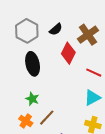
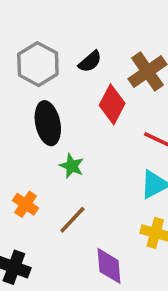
green star: (32, 99) -> (72, 166), moved
orange cross: (26, 121) -> (26, 204), moved

